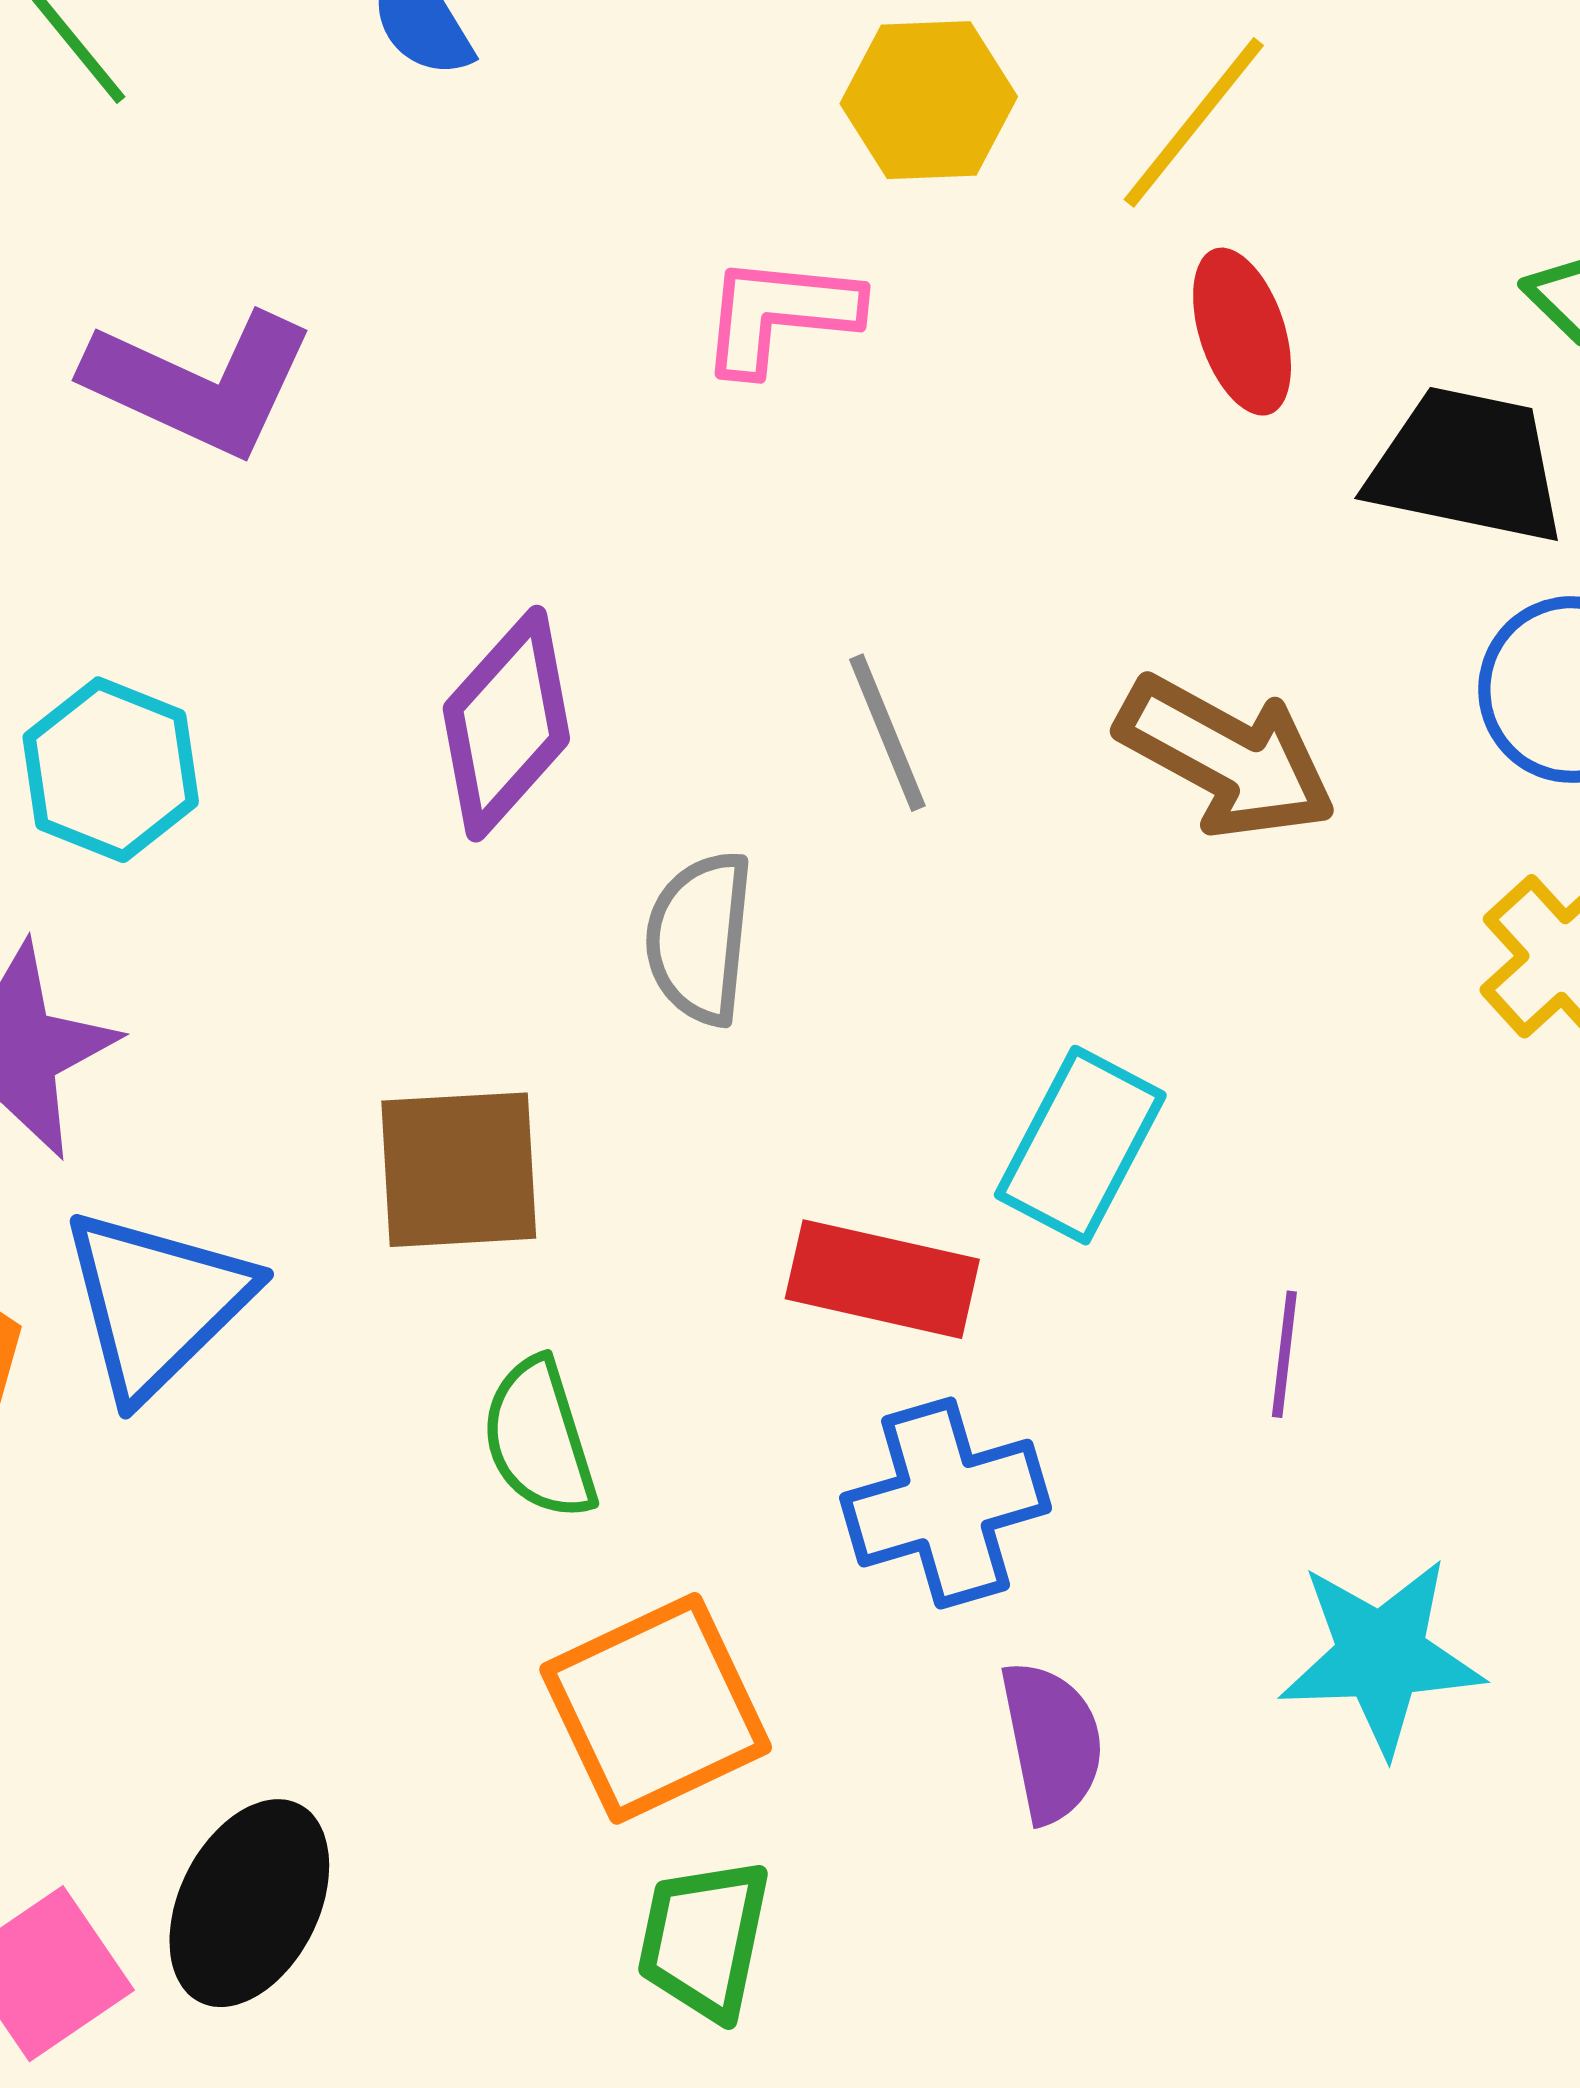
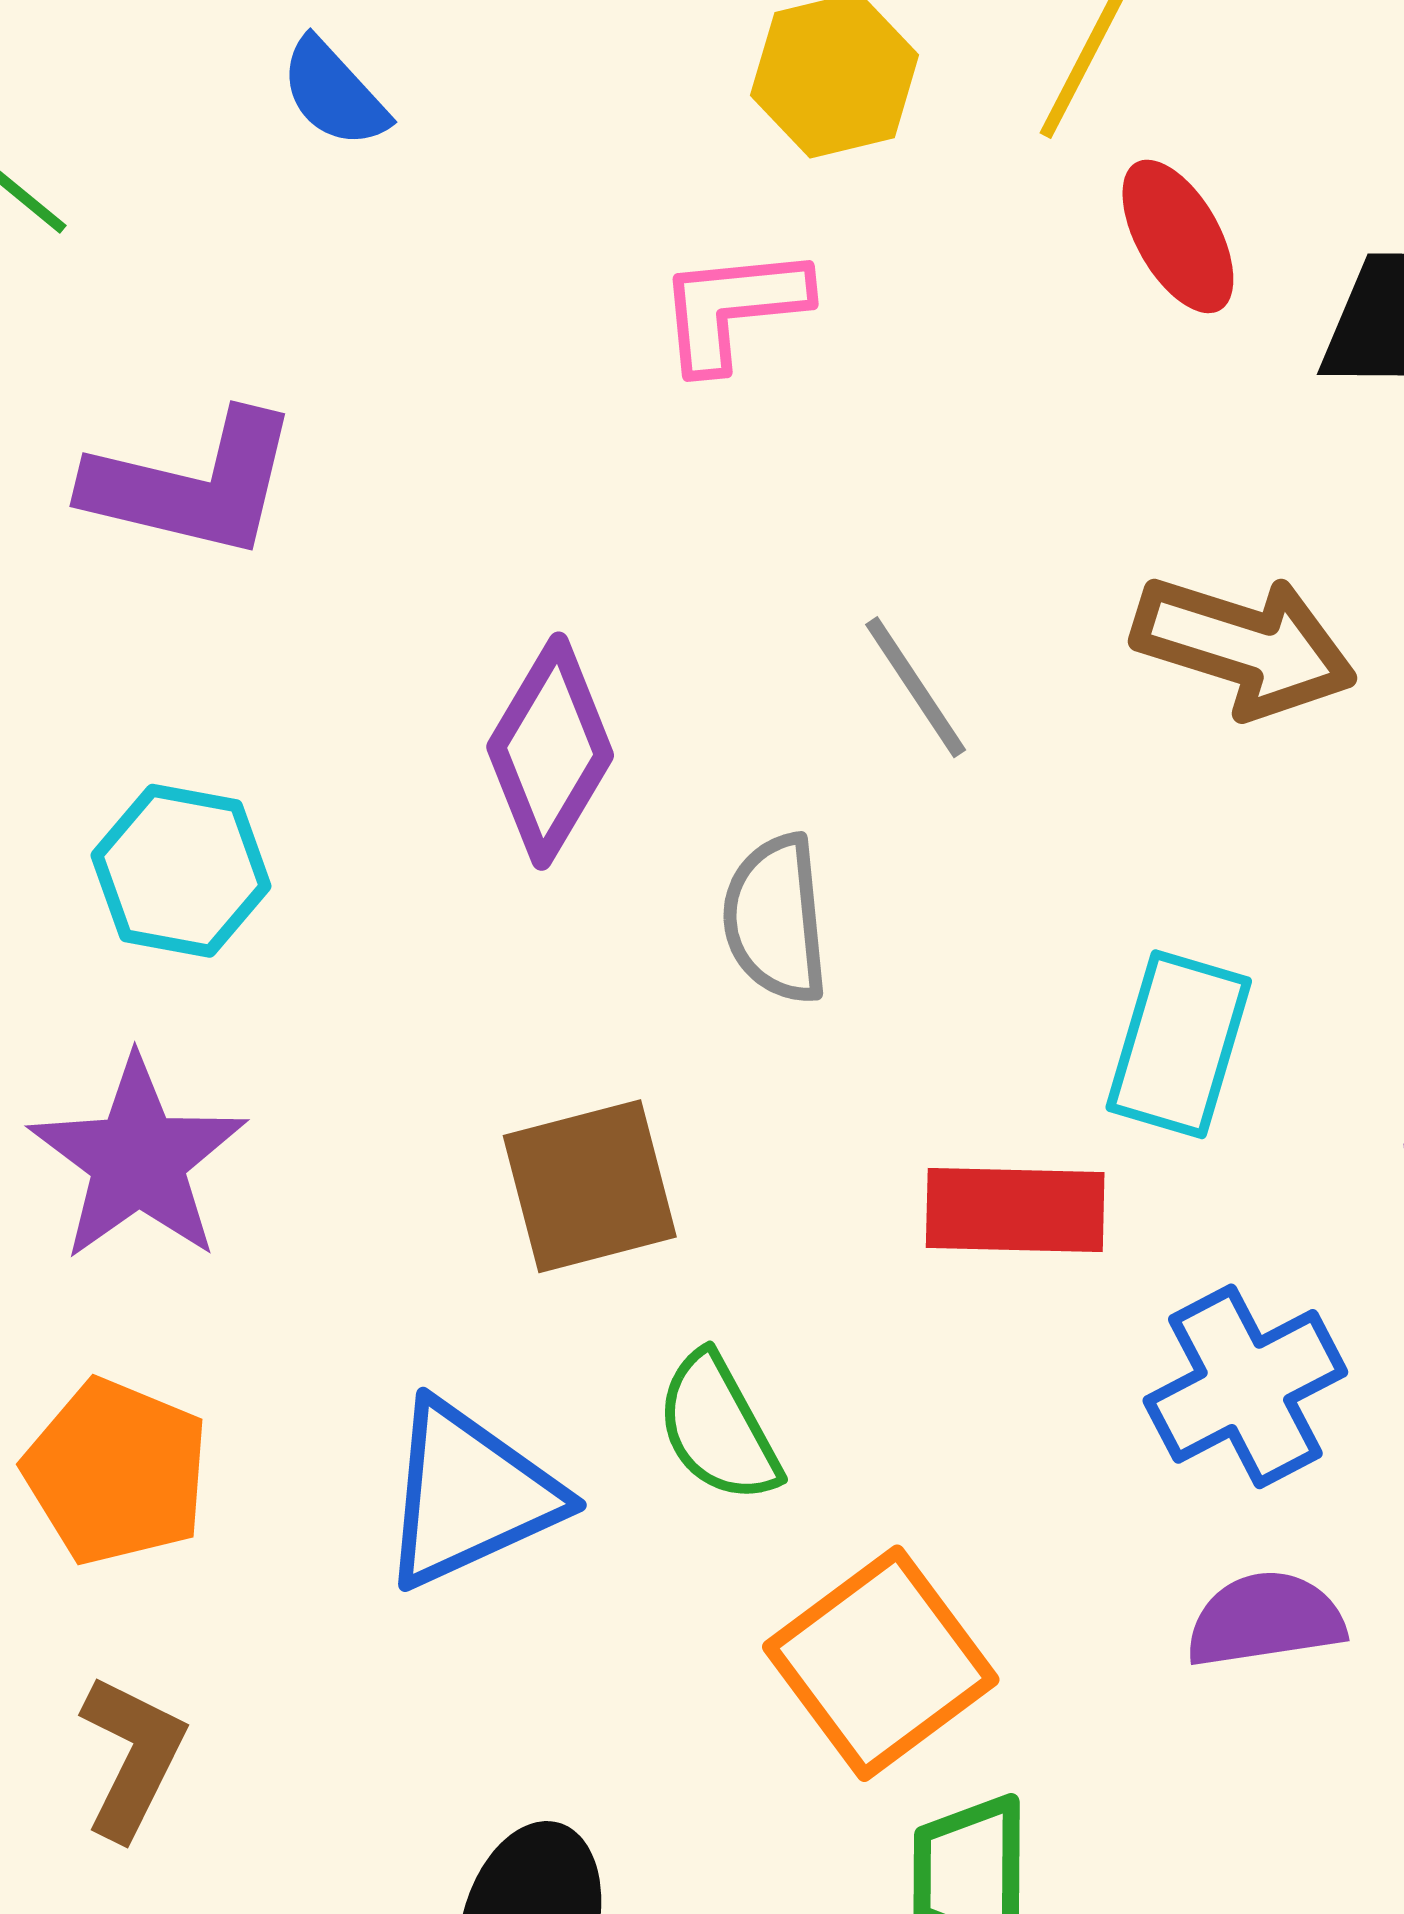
blue triangle: (157, 1303) -> (469, 1495), moved, turned 31
blue cross: (946, 1503) -> (1245, 1386), moved
purple semicircle: (1052, 1742) -> (1265, 1620), turned -76

